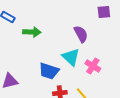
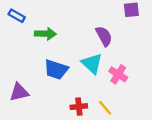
blue trapezoid: (49, 71) -> (56, 70), moved

